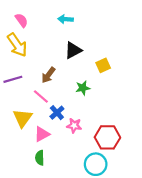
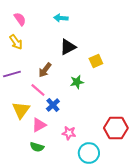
yellow arrow: (17, 45) -> (16, 42), size x0.7
pink star: (74, 126) -> (69, 133), moved
red hexagon: (107, 137) -> (116, 128), moved
green semicircle: (40, 158) -> (37, 147), turned -72

